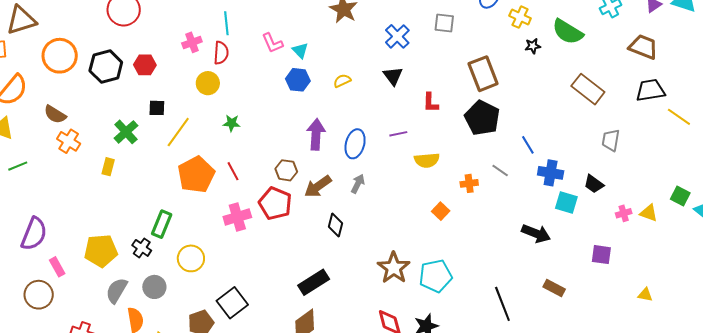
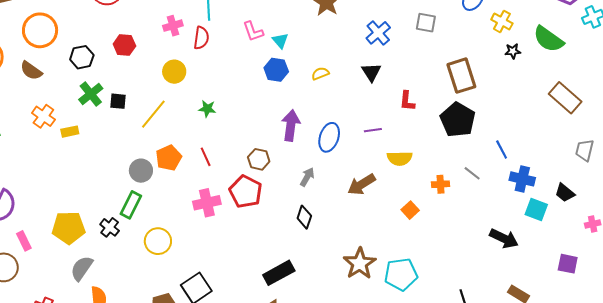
black hexagon: (106, 67) -> (82, 57), moved, size x0.7
yellow circle: (208, 83) -> (174, 72), moved
black square: (157, 108) -> (118, 101), moved
brown semicircle: (55, 114) -> (31, 71), moved
green cross: (126, 132) -> (91, 94), moved
yellow rectangle: (108, 167) -> (70, 132), moved, turned 60
orange pentagon: (196, 175) -> (169, 158), size x0.7
gray arrow: (358, 184) -> (307, 177), moved
brown arrow: (318, 186) -> (361, 184), moved
gray circle: (154, 287) -> (141, 171), moved

